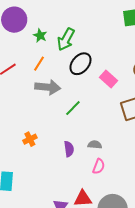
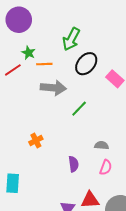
green star: (40, 36) -> (29, 53), moved
orange line: (39, 64) -> (44, 64), turned 56
purple semicircle: (69, 149) -> (74, 164), moved

